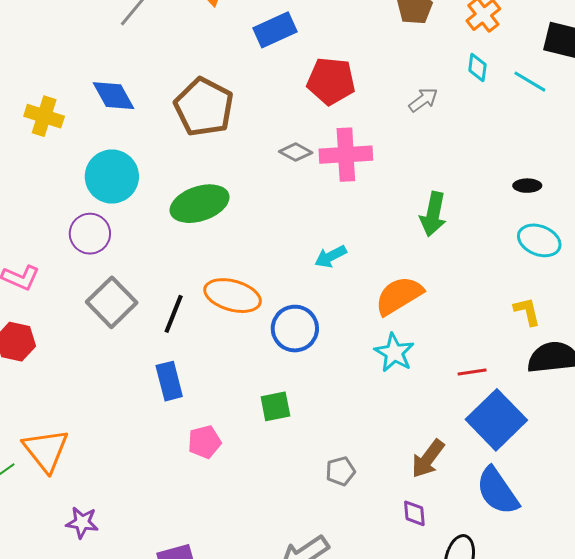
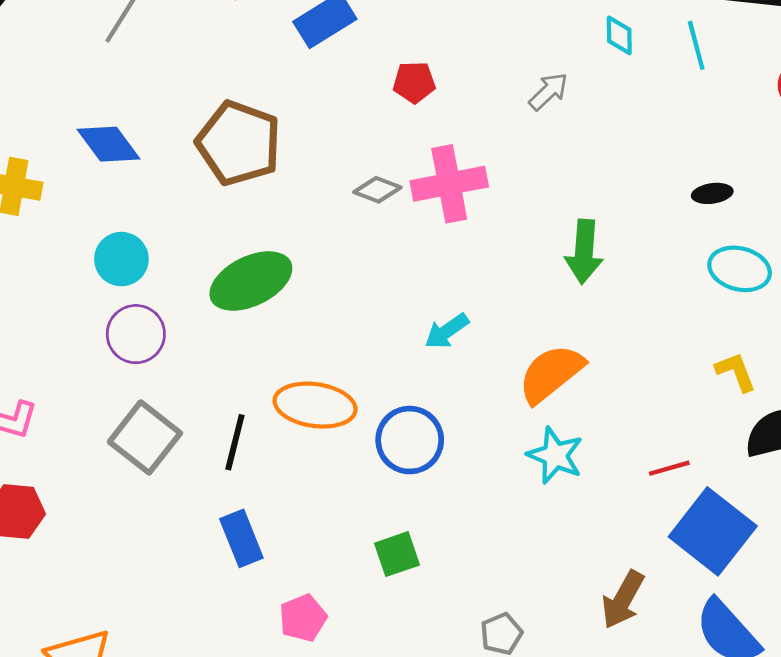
red pentagon: (331, 81) -> (414, 82), size x0.6
cyan line: (530, 82) -> (696, 45), turned 52
cyan circle: (112, 176) -> (121, 259), size x0.7
purple circle: (90, 234) -> (136, 334), moved

